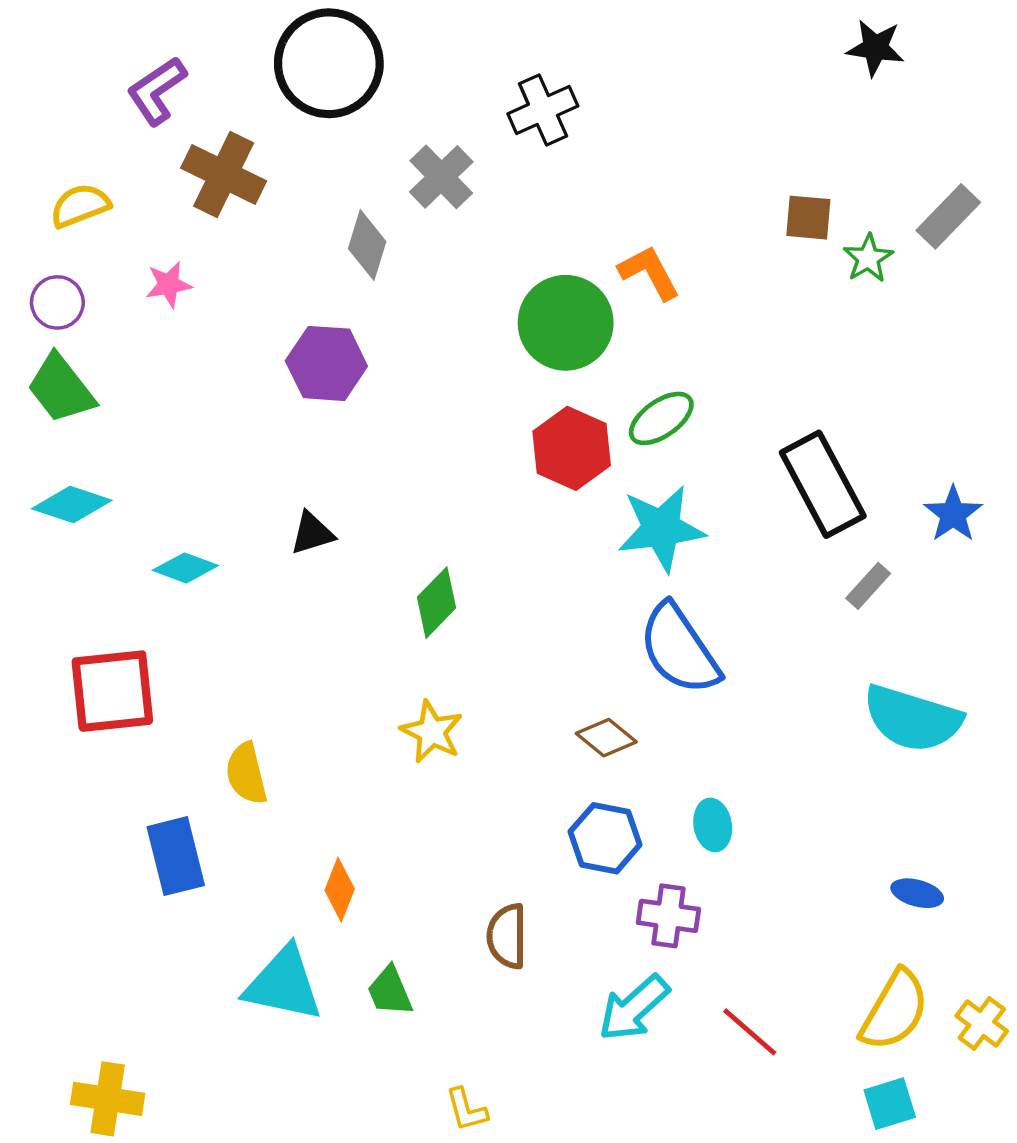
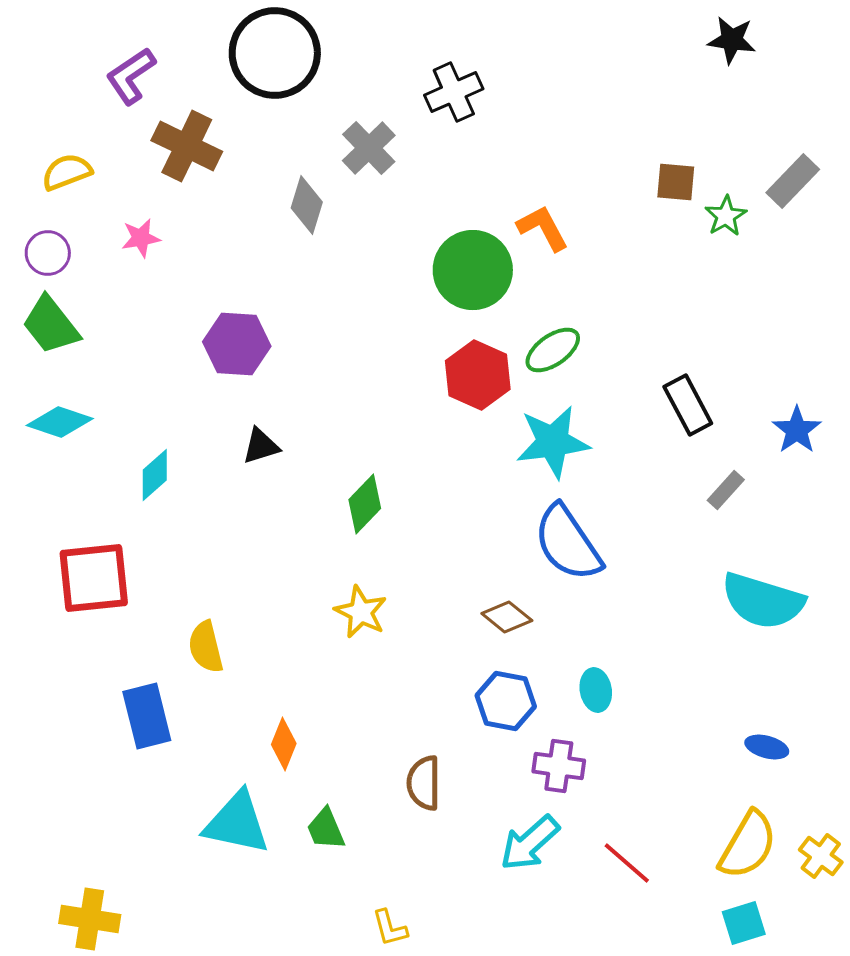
purple hexagon: (326, 363) -> (237, 344), moved
black rectangle: (823, 484) -> (688, 405), size x0.7
cyan diamond: (185, 568) -> (155, 475), turned -62

